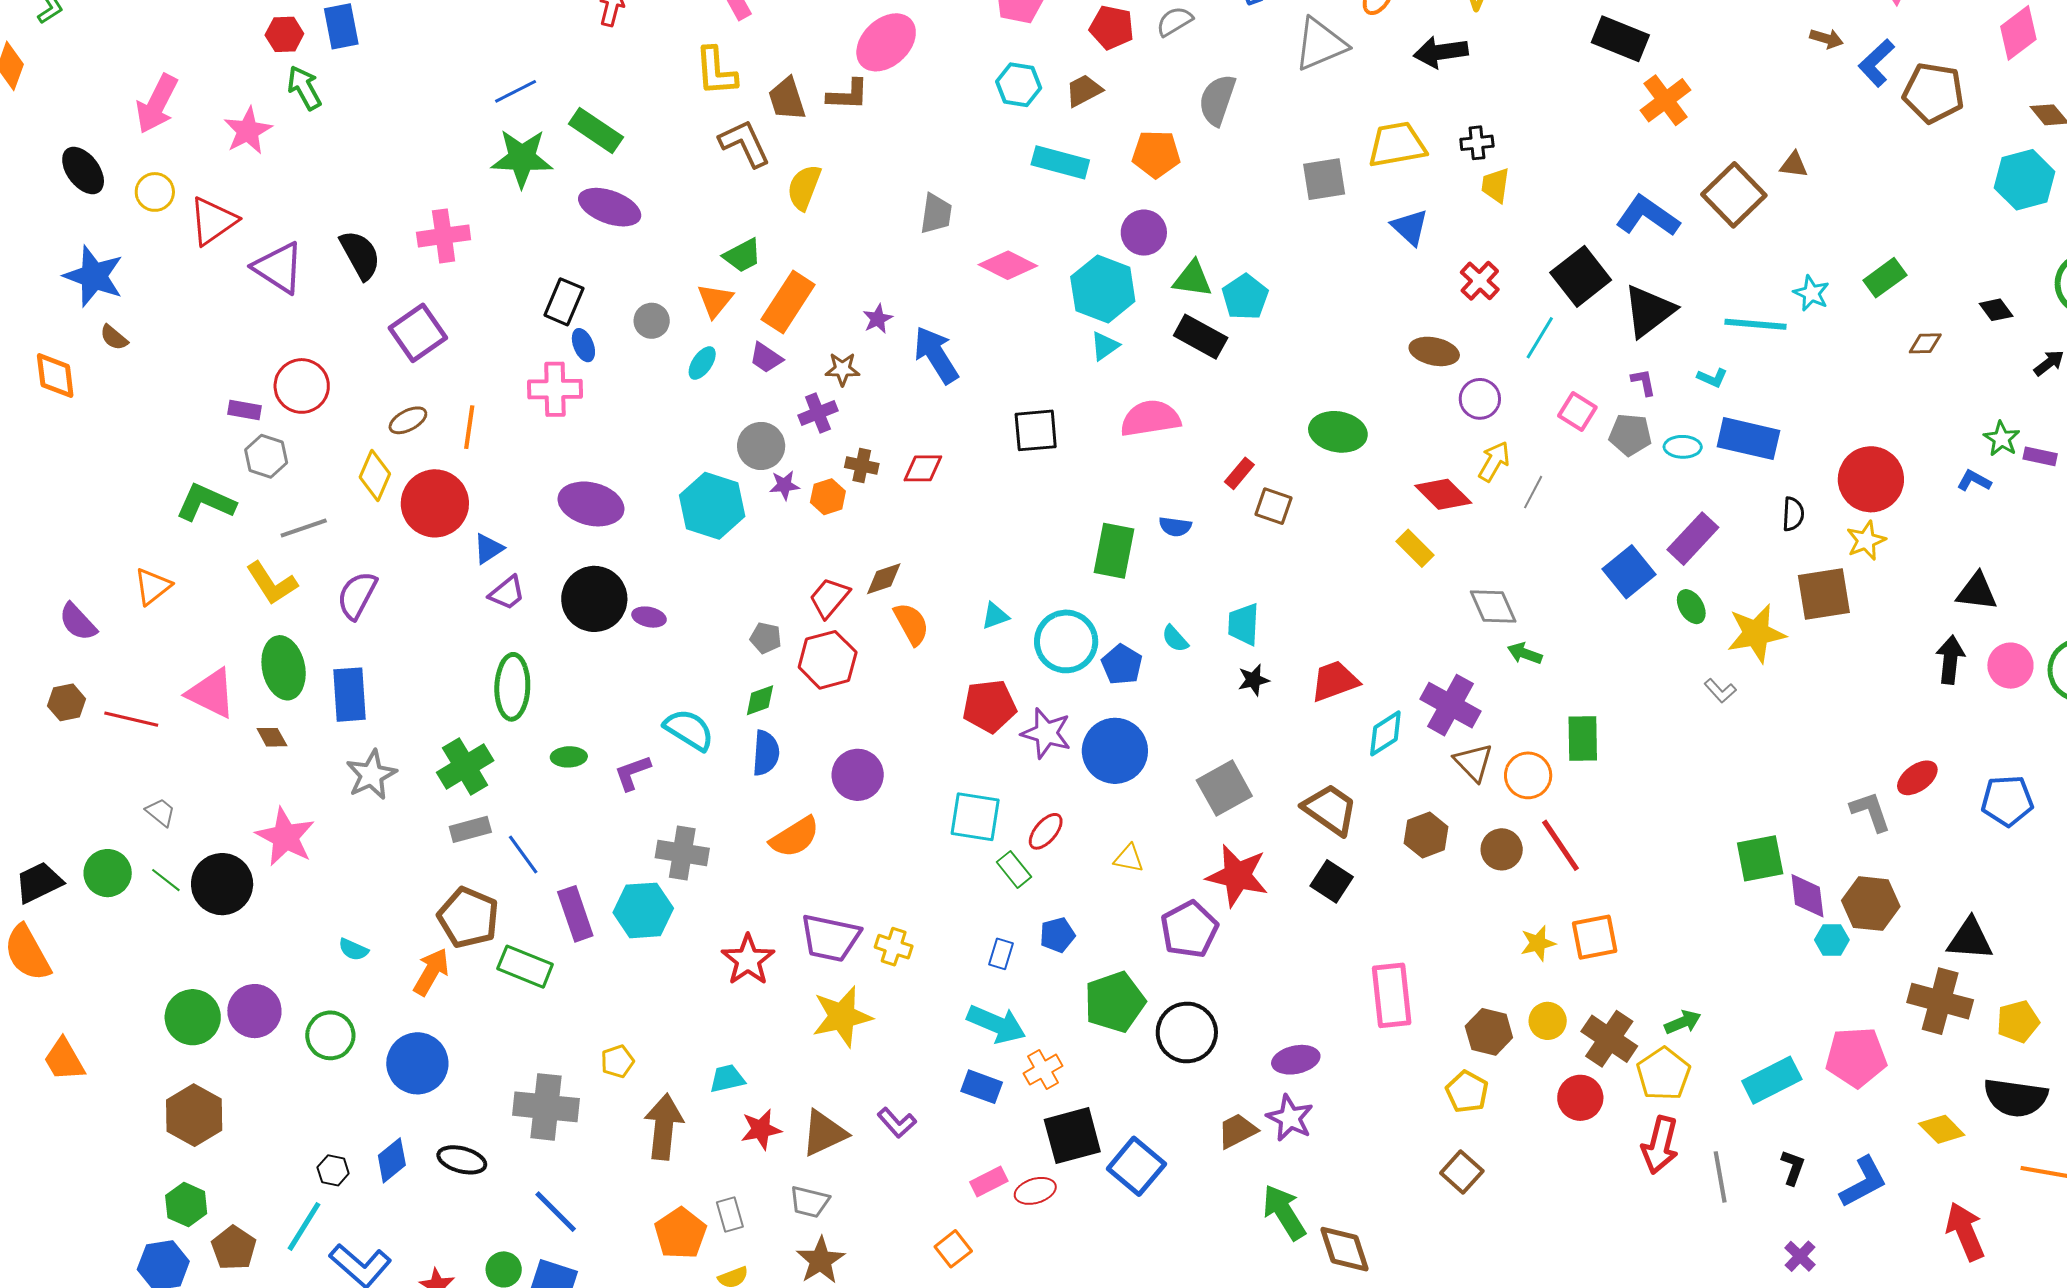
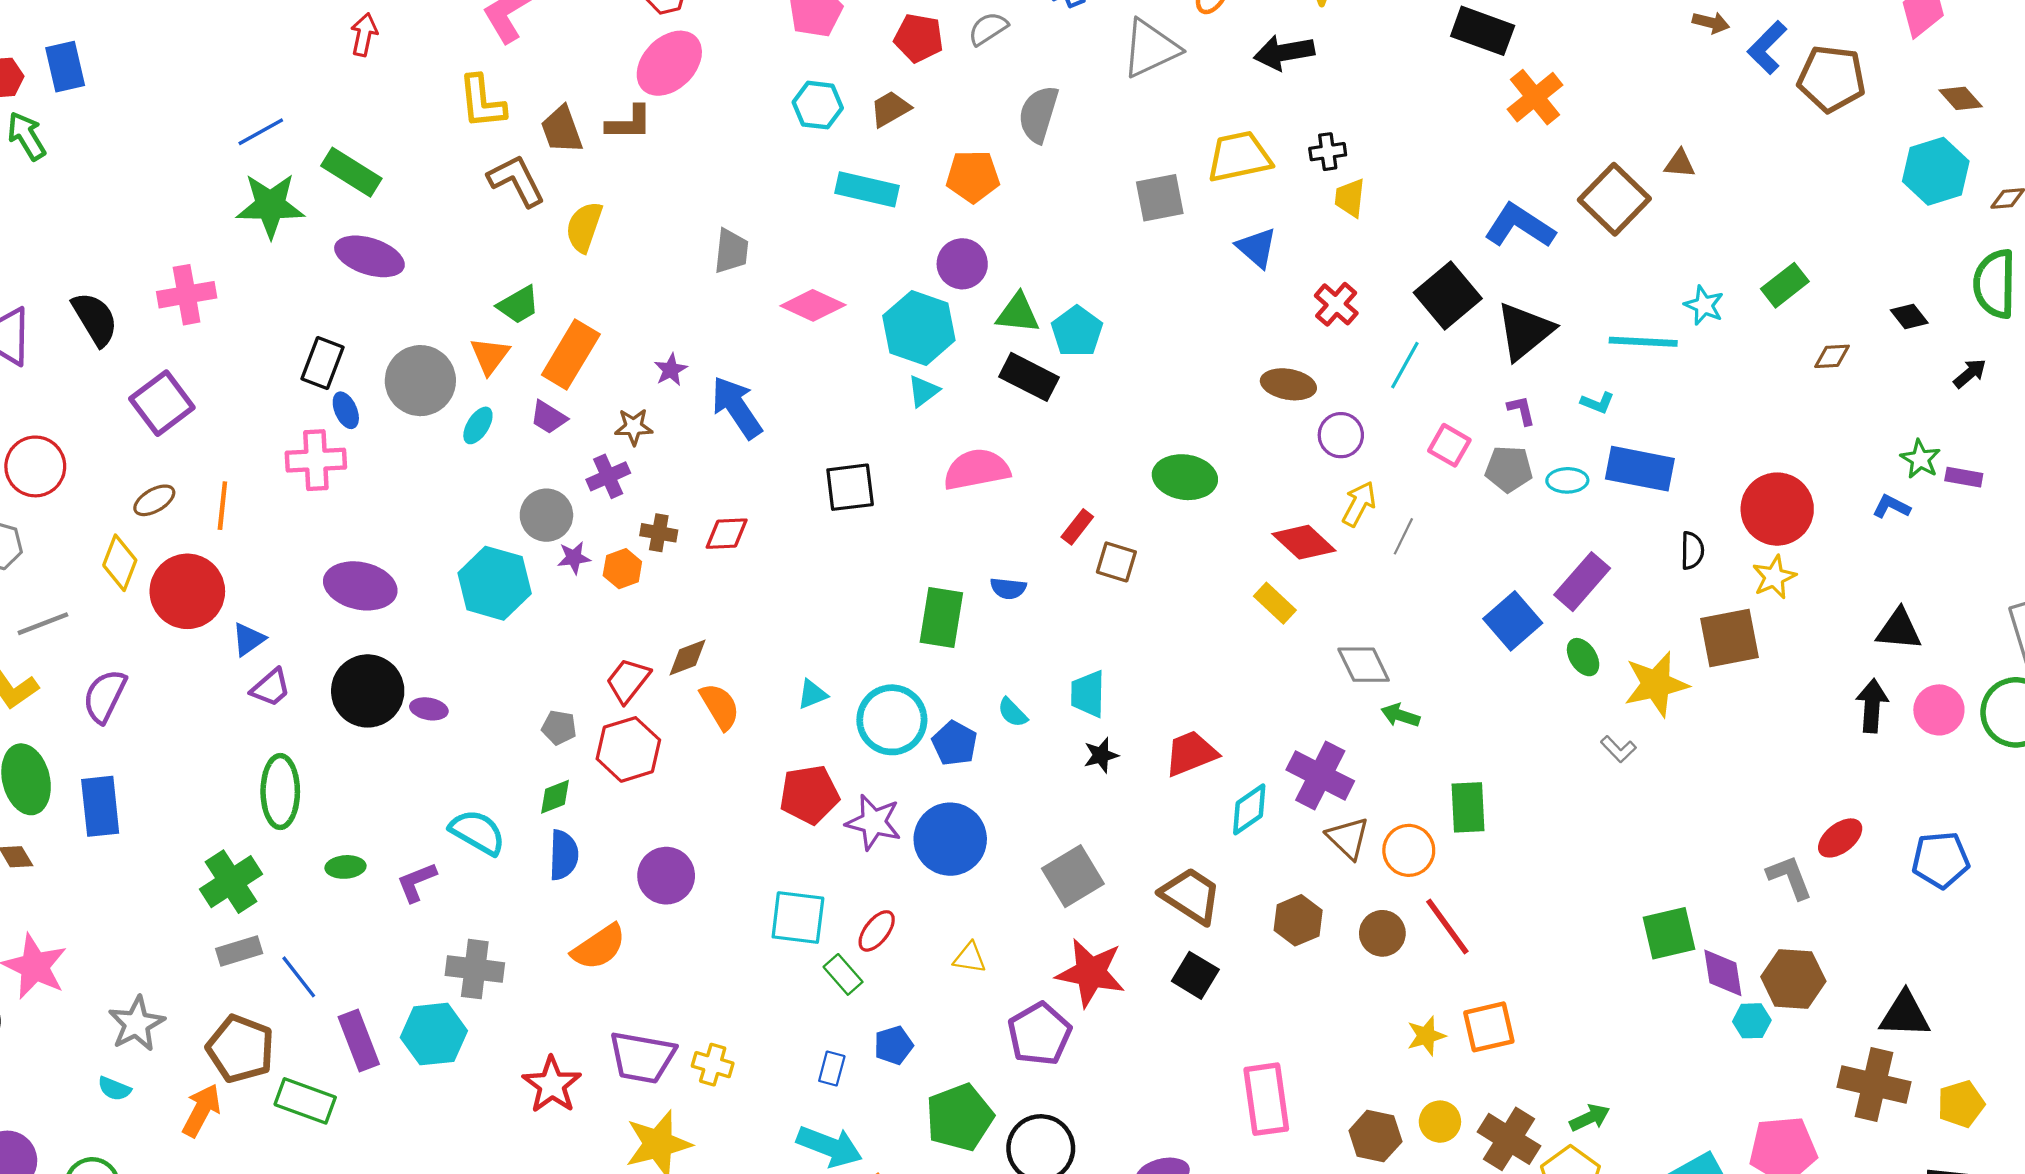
gray circle: (652, 321) -> (420, 381), size x1.8
gray star: (371, 775) -> (136, 1024), moved

